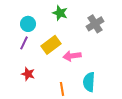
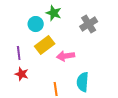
cyan circle: (28, 24) -> (36, 24), moved
purple line: (24, 43) -> (19, 53), moved, turned -32

